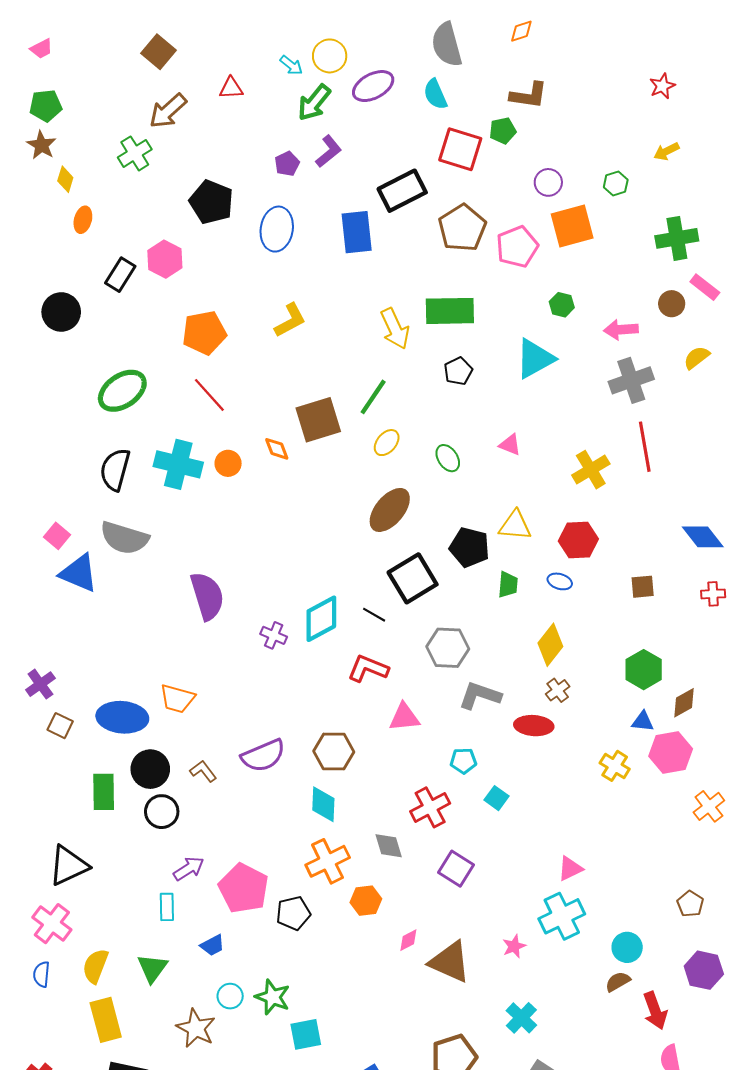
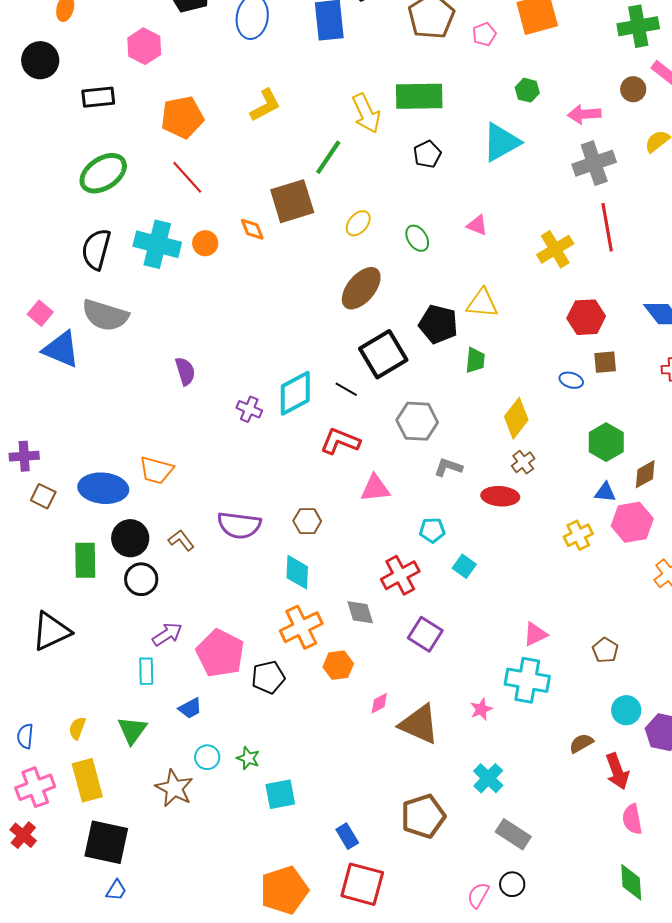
pink pentagon: (517, 247) -> (484, 34), size x0.6
black rectangle: (120, 275) -> (98, 97), moved, turned 52
black circle: (61, 312) -> (40, 60), moved
green line: (373, 397) -> (328, 157), moved
red hexagon: (578, 540) -> (586, 317), moved
blue ellipse: (560, 581) -> (571, 380), moved
purple semicircle: (207, 596) -> (185, 371), size x0.6
purple cross: (40, 684) -> (24, 456), turned 32
gray L-shape: (480, 695) -> (448, 467), size x0.7
brown hexagon: (334, 751) -> (307, 521), size x0.7
purple semicircle: (263, 756) -> (239, 525), turned 30
yellow cross: (615, 766) -> (578, 535), turned 32
brown pentagon: (690, 904) -> (605, 650), moved
cyan cross: (562, 916) -> (527, 680), turned 36
pink cross: (52, 924) -> (35, 787), moved, turned 33
cyan circle: (627, 947) -> (626, 710), moved
yellow semicircle: (95, 966) -> (77, 728), size x0.7
green star: (273, 997) -> (248, 758), size x0.7

